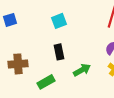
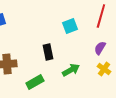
cyan square: (59, 21) -> (70, 26), moved

